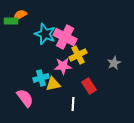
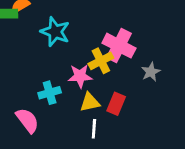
pink cross: (65, 37) -> (119, 46), moved
yellow triangle: (53, 84) -> (90, 102), moved
red rectangle: (89, 86) -> (116, 104), turned 56

